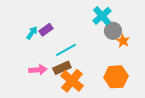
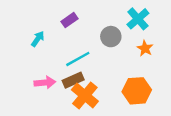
cyan cross: (102, 16) -> (138, 19), moved
purple rectangle: (46, 30) -> (70, 20), moved
gray circle: (113, 31) -> (111, 37), moved

